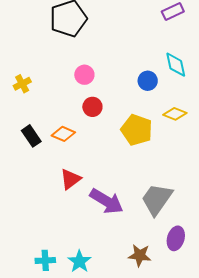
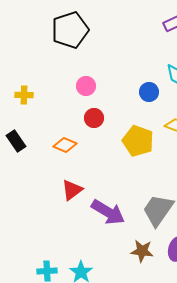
yellow cross: (22, 84) -> (24, 95), turned 30
black rectangle: (31, 136) -> (16, 141), moved
brown star: (140, 255) -> (142, 251), moved

